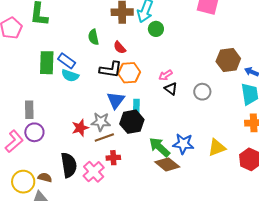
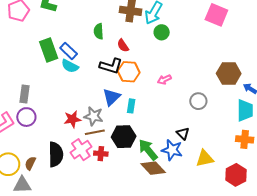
green rectangle: (47, 63) -> (49, 50), turned -30
black triangle: (171, 89) -> (183, 133), moved
black hexagon: (132, 122) -> (124, 137), moved
pink cross: (94, 172) -> (81, 150), moved
brown semicircle: (45, 177) -> (30, 163), turned -88

